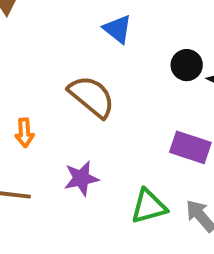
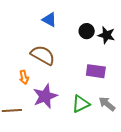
orange arrow: (24, 133) -> (24, 77), moved
purple star: (81, 178) -> (45, 96), size x1.4

